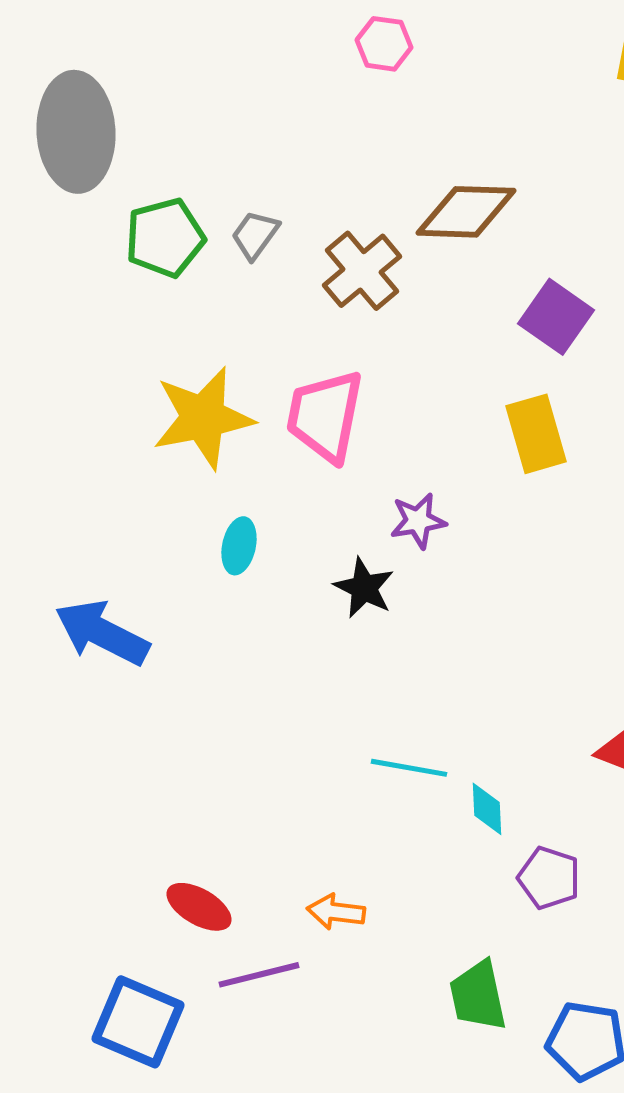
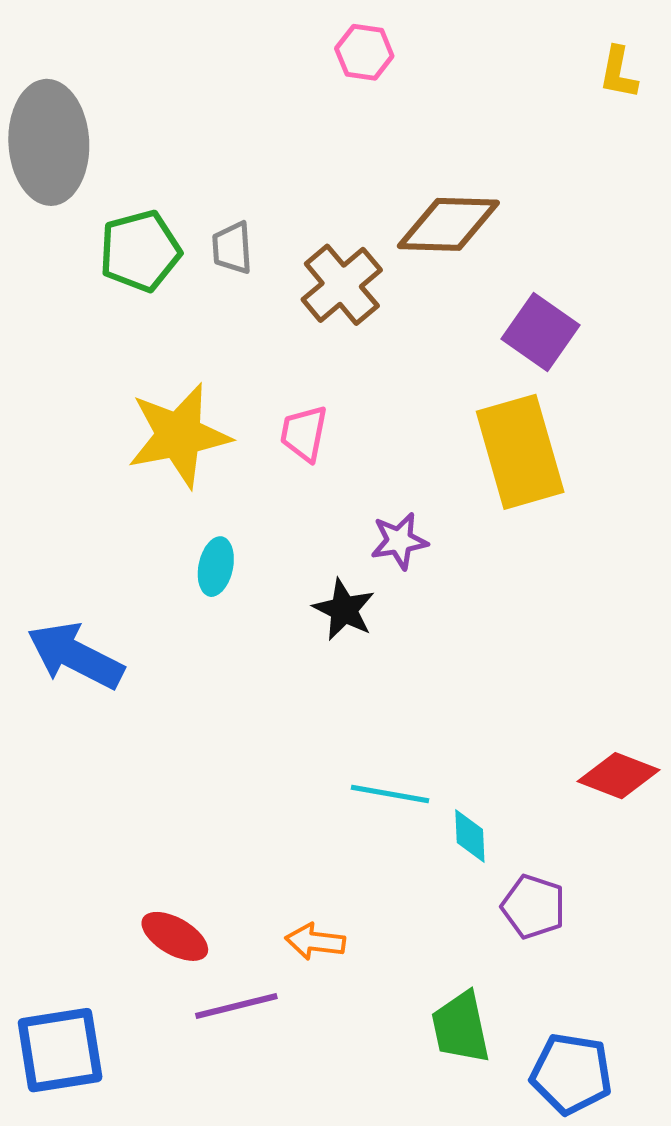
gray trapezoid: (255, 235) -> (232, 248), turned -40
pink trapezoid: (325, 416) -> (304, 433), size x0.6
yellow rectangle: (536, 434) -> (520, 452), size x1.4
blue square: (138, 1022) -> (60, 1050), moved, turned -32

